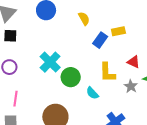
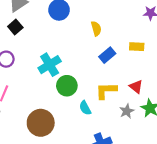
yellow rectangle: (118, 31) -> (137, 47), moved
black square: (10, 36) -> (15, 27), turned 32
yellow L-shape: (107, 73) -> (106, 91), turned 75

